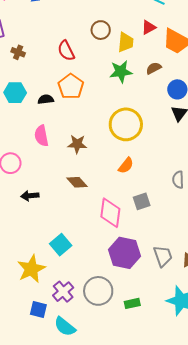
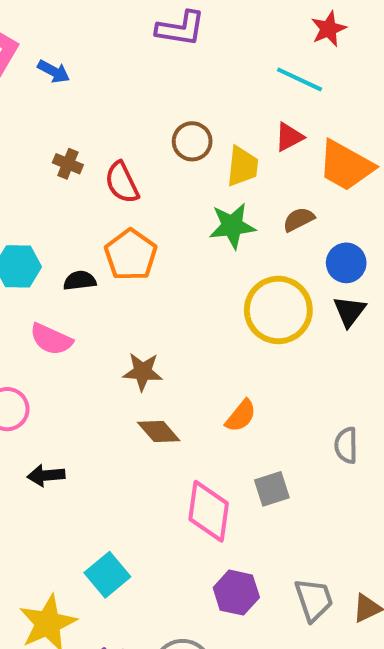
brown cross: (18, 52) -> (68, 164), moved
yellow circle: (126, 124) -> (278, 310), moved
pink semicircle: (41, 136) -> (51, 339), moved, turned -55
brown diamond: (77, 182) -> (159, 431), moved
purple hexagon: (124, 253) -> (236, 593), size x0.7

